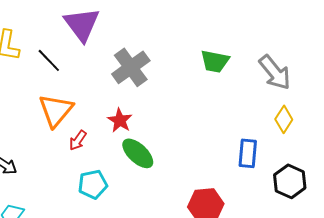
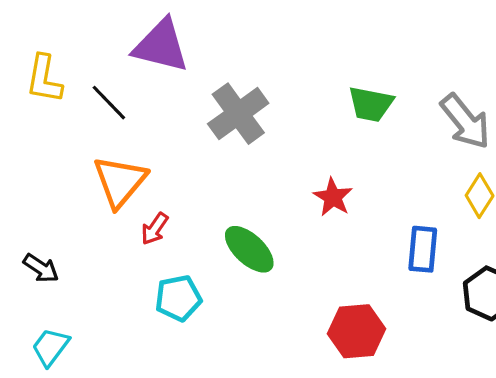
purple triangle: (82, 24) -> (161, 46), turned -39
red star: (120, 120) -> (333, 197), moved

